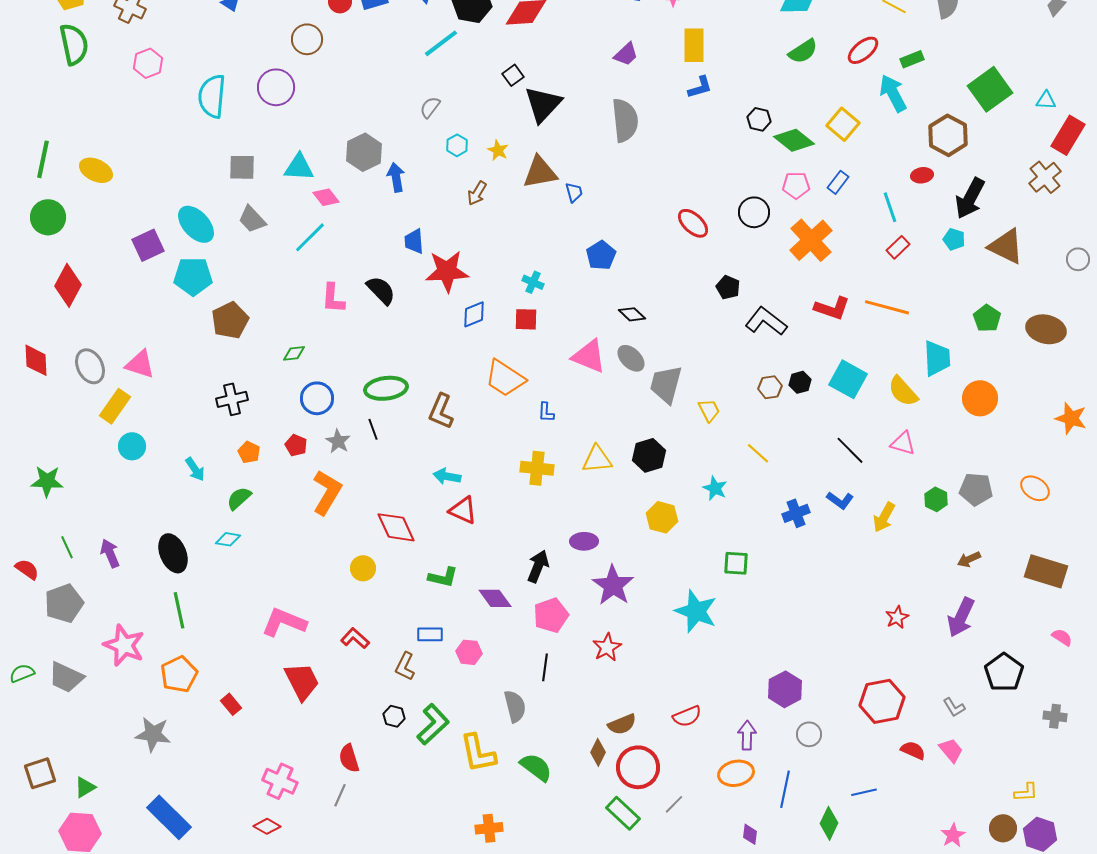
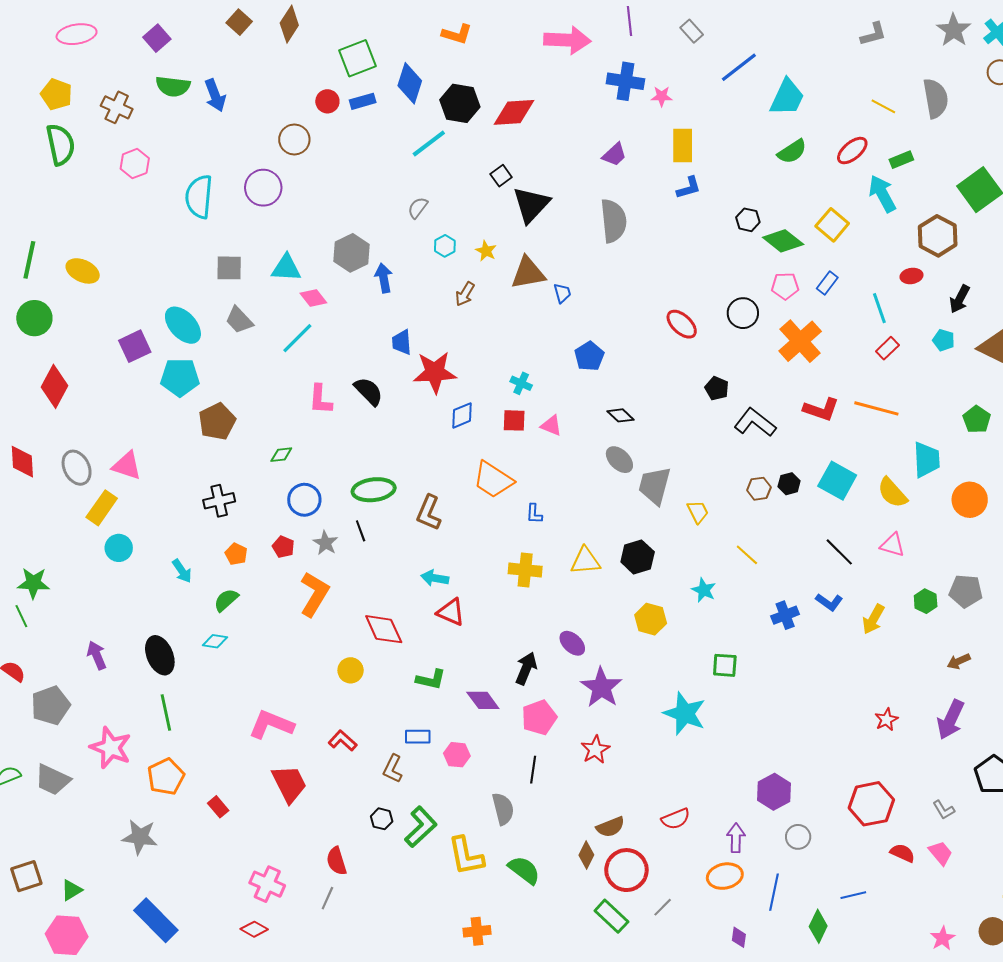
black arrow: (970, 198) -> (960, 299), size x0.7
pink triangle: (589, 356) -> (551, 425), moved, size x0.6
purple ellipse: (584, 541) -> (572, 643), turned 44
green line: (67, 547) -> (21, 616), moved

